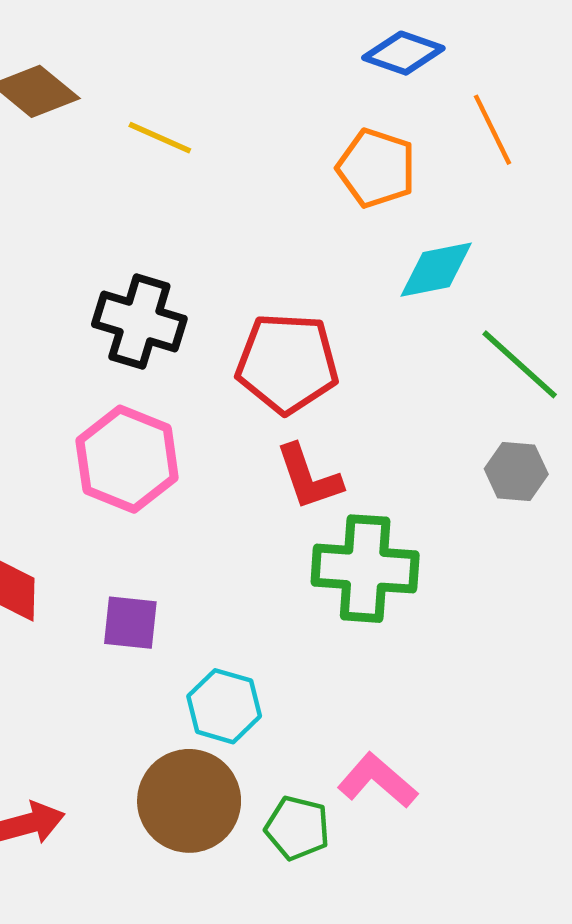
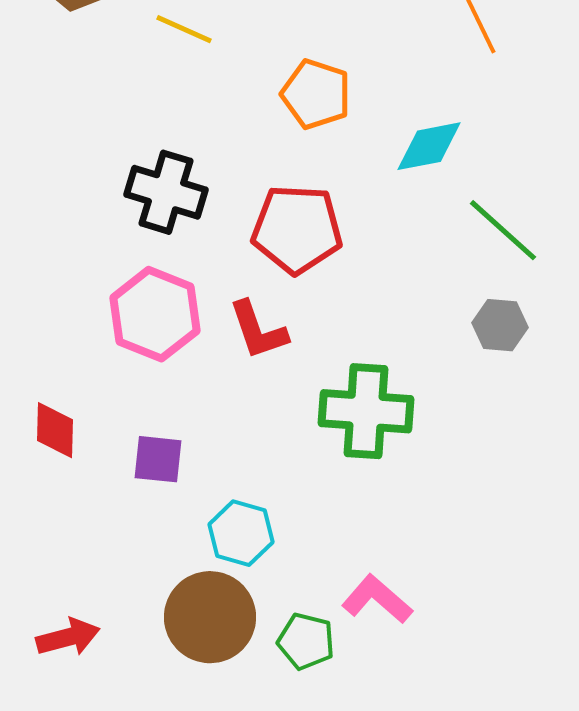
orange pentagon: (376, 168) -> (316, 94), moved
red L-shape: (309, 477) -> (258, 330), moved

